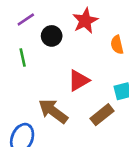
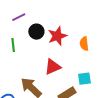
red star: (85, 21) -> (57, 36), moved

